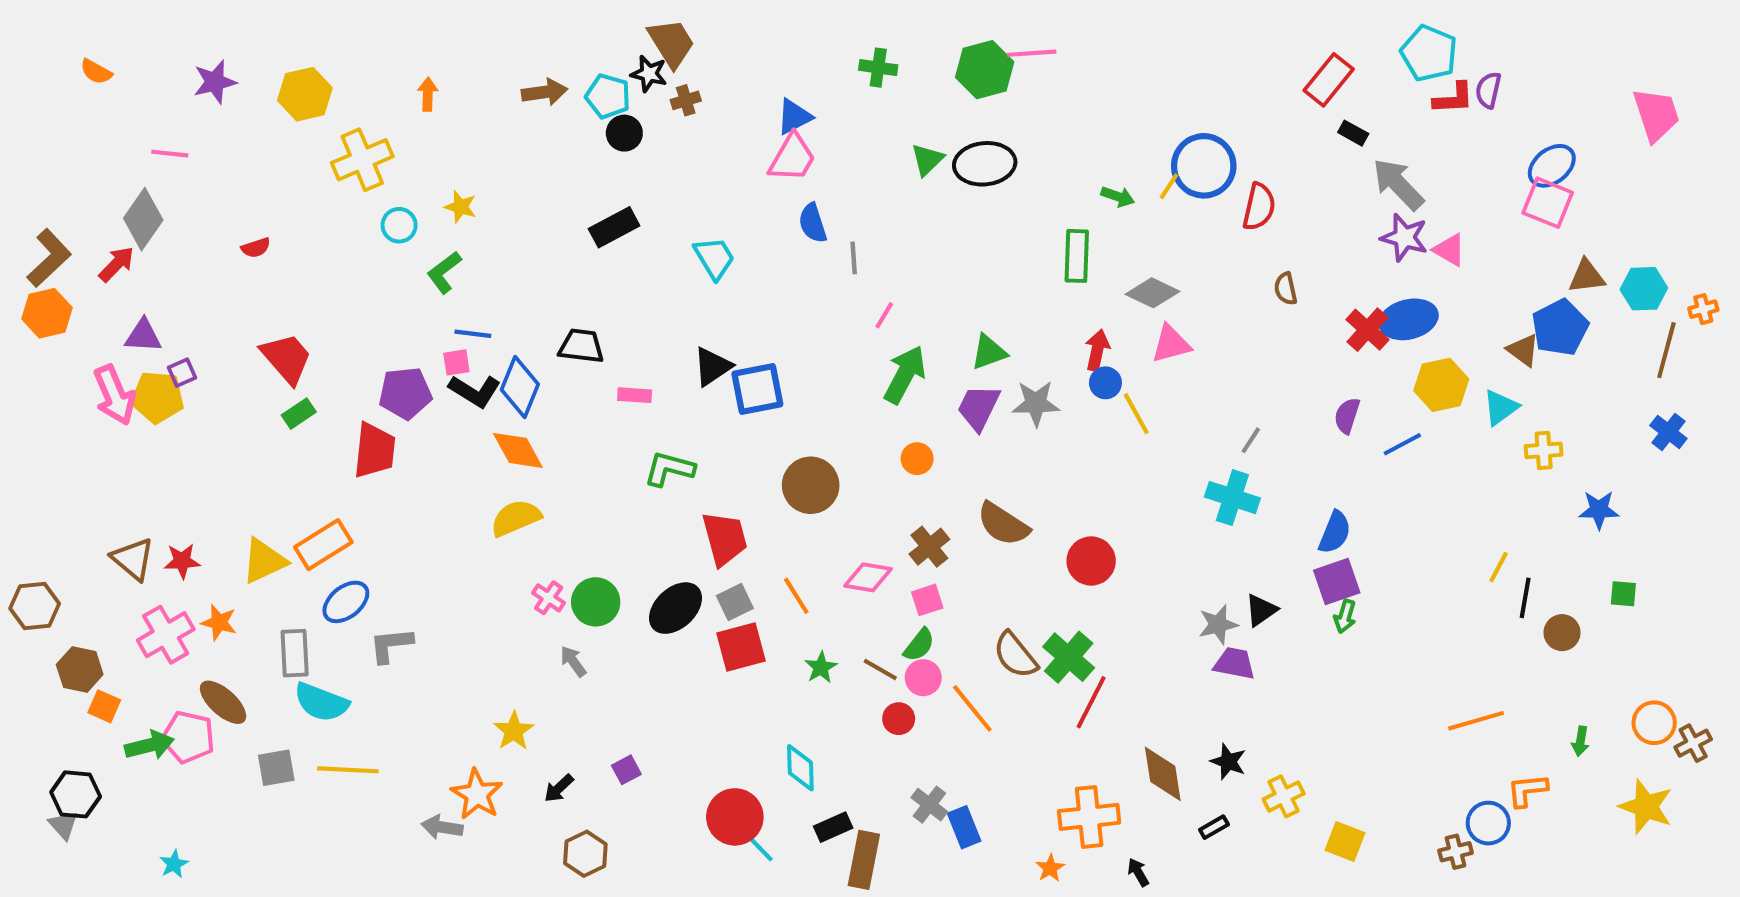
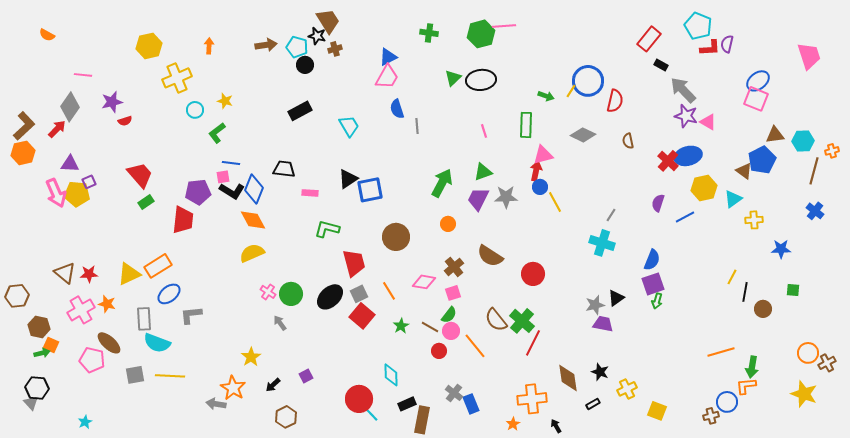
purple star: (215, 82) -> (112, 102), moved
gray diamond: (1153, 293) -> (583, 135), moved
pink line: (884, 315) -> (484, 131), moved, turned -48
pink triangle: (1171, 344) -> (543, 155), moved
red square: (741, 647) -> (362, 316), turned -35
green arrow: (1580, 741) -> (752, 367), moved, size x1.5
green arrow: (149, 745) -> (42, 353), moved, size x0.7

